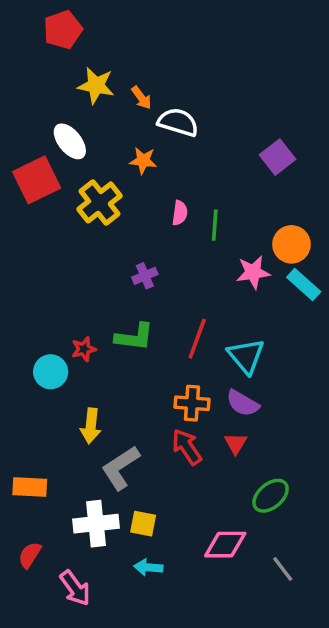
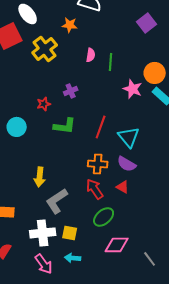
pink star: (253, 272) -> (133, 89), turned 30
red star: (84, 349) -> (44, 104), moved
cyan circle: (51, 372) -> (17, 127), moved
red triangle: (236, 443) -> (123, 187), turned -32
green ellipse: (271, 496) -> (104, 217), moved
pink arrow: (75, 588) -> (44, 264), moved

